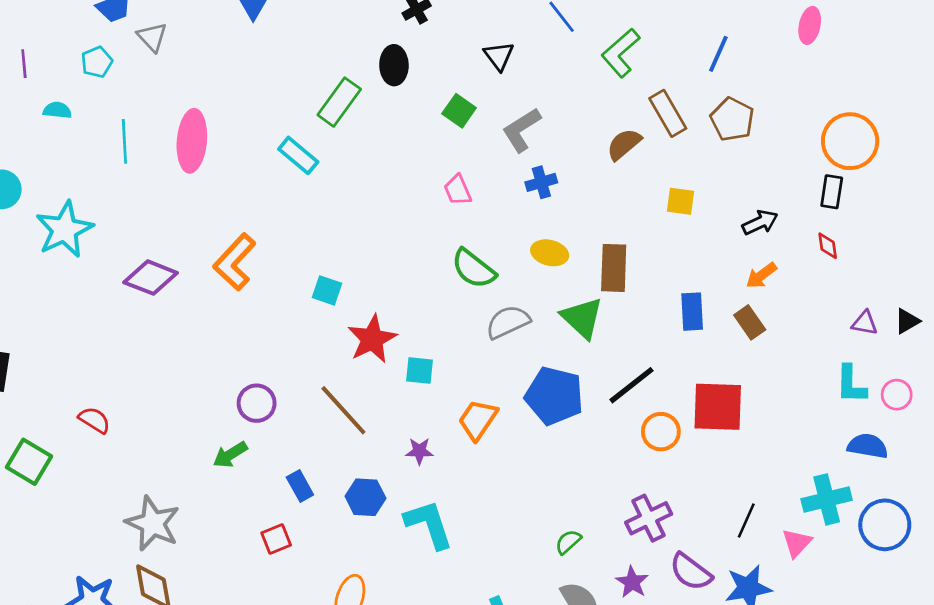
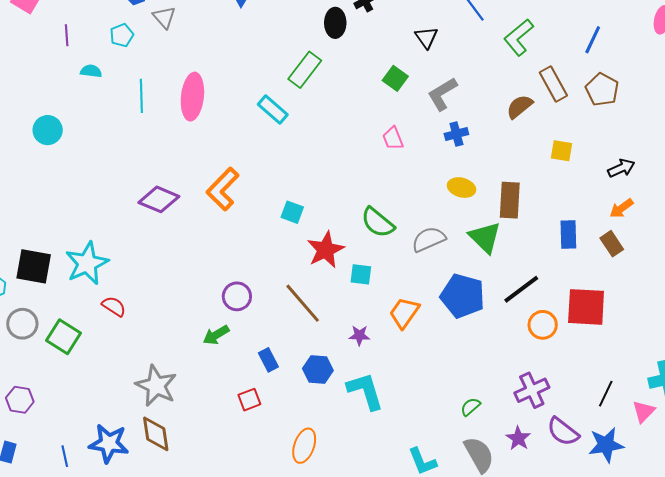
black ellipse: (394, 65) -> (335, 23), moved
cyan star: (64, 230) -> (87, 263), moved
green semicircle: (474, 269) -> (378, 222), moved

